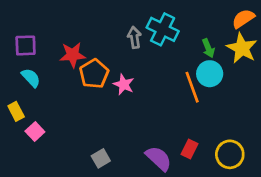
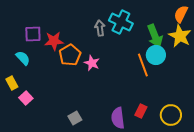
orange semicircle: (243, 19) -> (181, 14), turned -30
purple square: (26, 45) -> (33, 34), moved
green arrow: (208, 48) -> (155, 36), size x1.6
purple semicircle: (159, 158) -> (118, 118), turned -140

